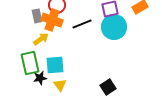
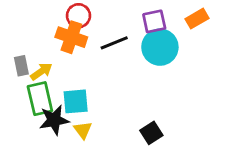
gray rectangle: (37, 16) -> (21, 66), moved
yellow arrow: (41, 39) -> (41, 71), moved
black star: (40, 78) -> (54, 120), size x1.5

